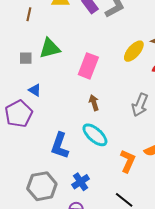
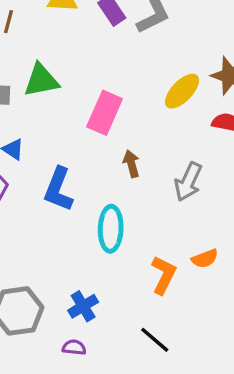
brown arrow: (94, 103) -> (131, 164), moved
cyan ellipse: (95, 135) -> (111, 229), turned 48
blue L-shape: (60, 146) -> (58, 189), moved

